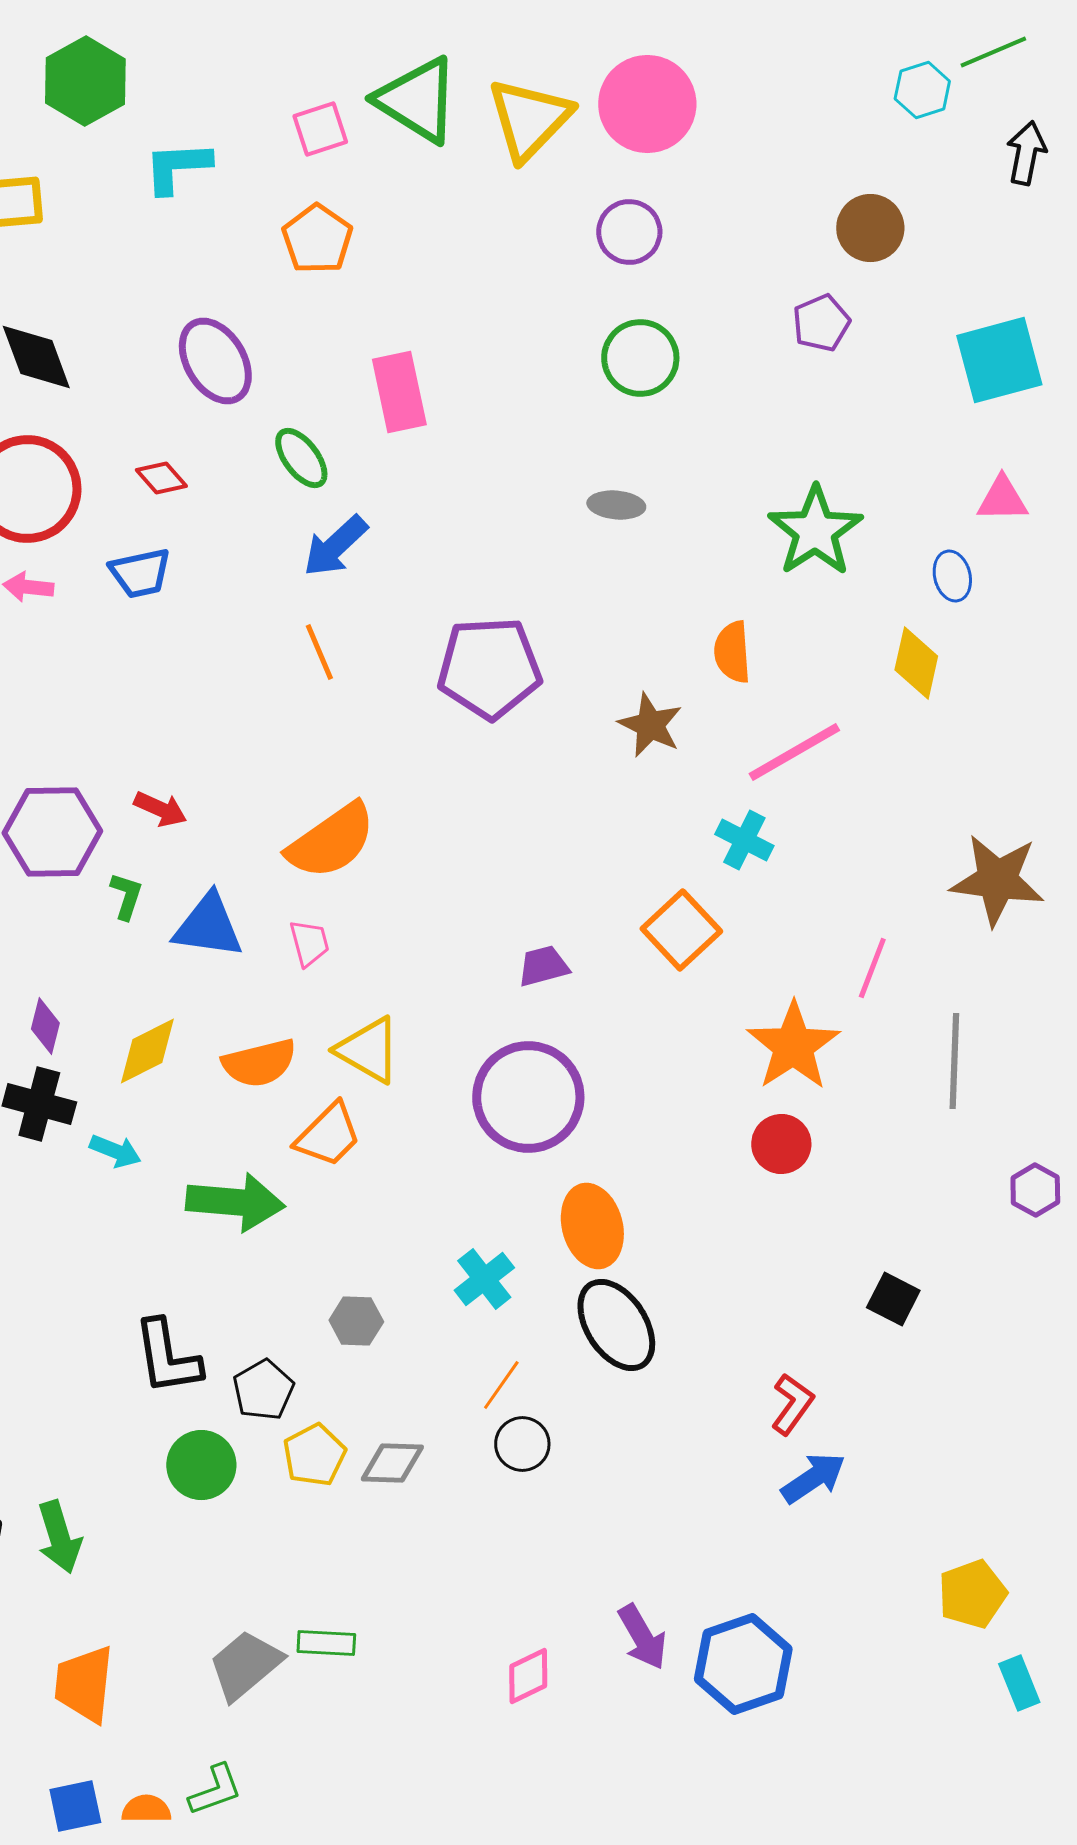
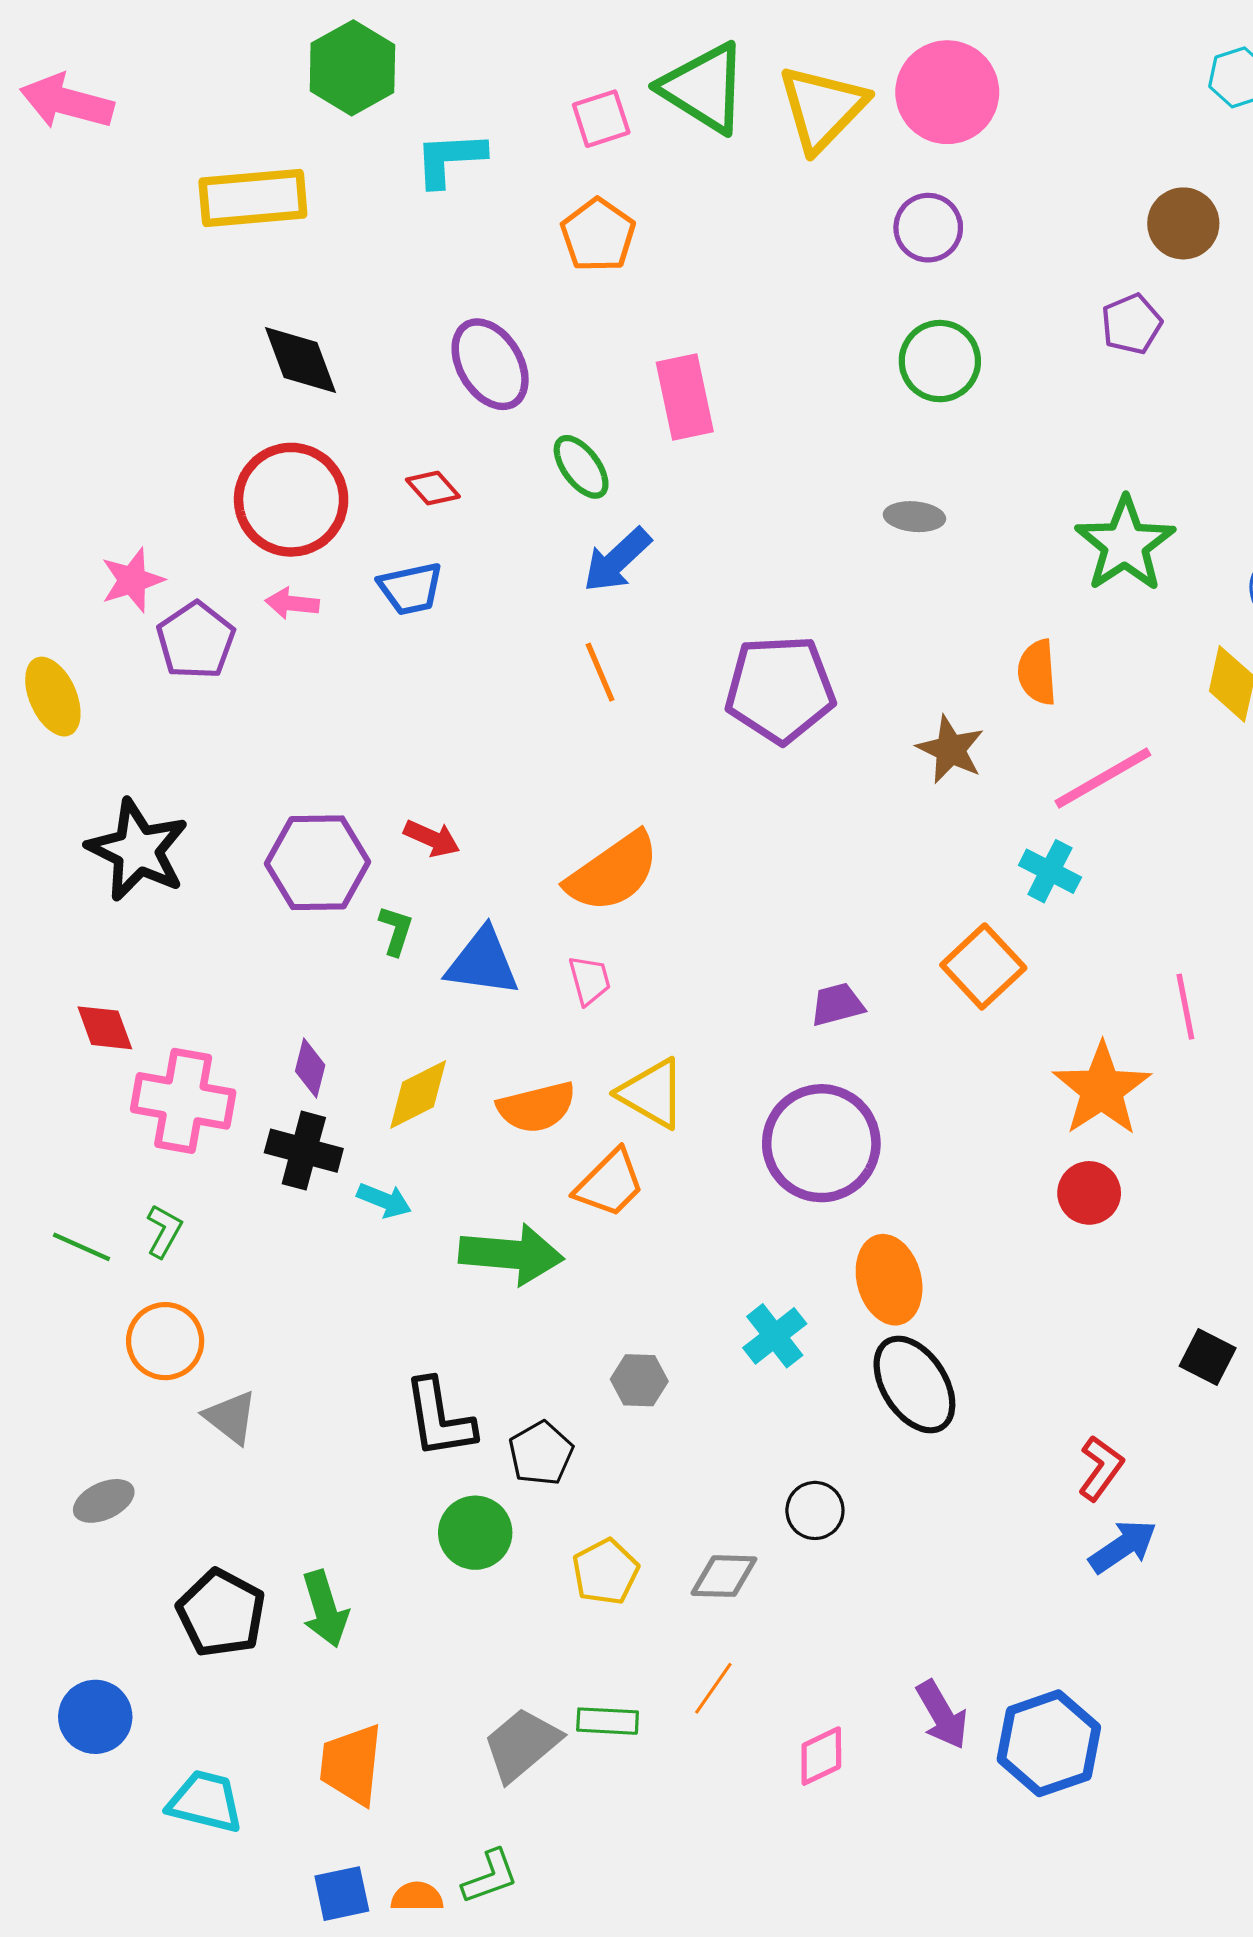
pink line: (872, 968) -> (1185, 1007), turned -32
orange line: (501, 1385) -> (713, 1688), moved
yellow pentagon: (314, 1455) -> (605, 1572), moved
gray diamond: (392, 1463) -> (724, 1576), moved

